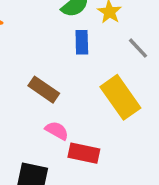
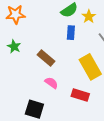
red rectangle: (84, 153) -> (80, 95), moved

